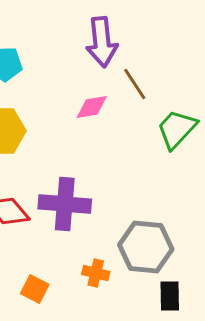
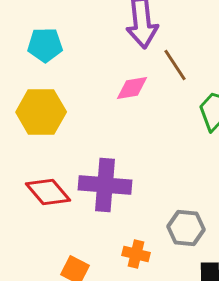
gray hexagon: (146, 247) -> (186, 228), size x0.7

